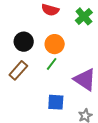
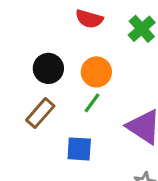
blue square: (56, 102) -> (79, 149), moved

